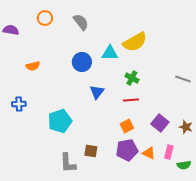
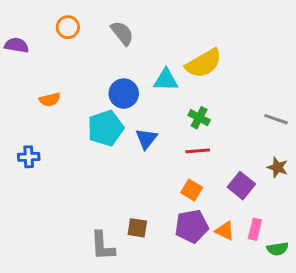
cyan pentagon: (60, 121) -> (106, 128), moved
orange square: (127, 126) -> (192, 190), turned -32
brown star: (186, 127) -> (278, 167), moved

